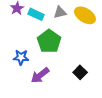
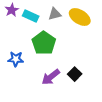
purple arrow: (40, 75) -> (51, 77), moved

